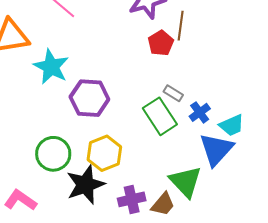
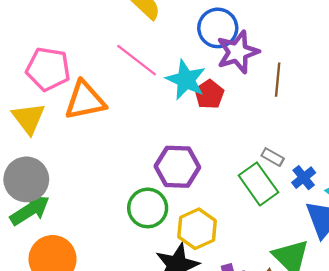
red pentagon: (161, 43) -> (209, 94), moved
cyan star: (51, 67) -> (186, 80), moved
green circle: (53, 154) -> (148, 208), moved

